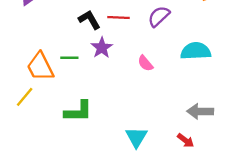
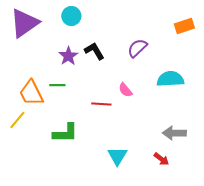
red line: (119, 17) -> (101, 104), moved
black L-shape: (89, 20) -> (94, 51), moved
purple star: (102, 48) -> (68, 56), moved

